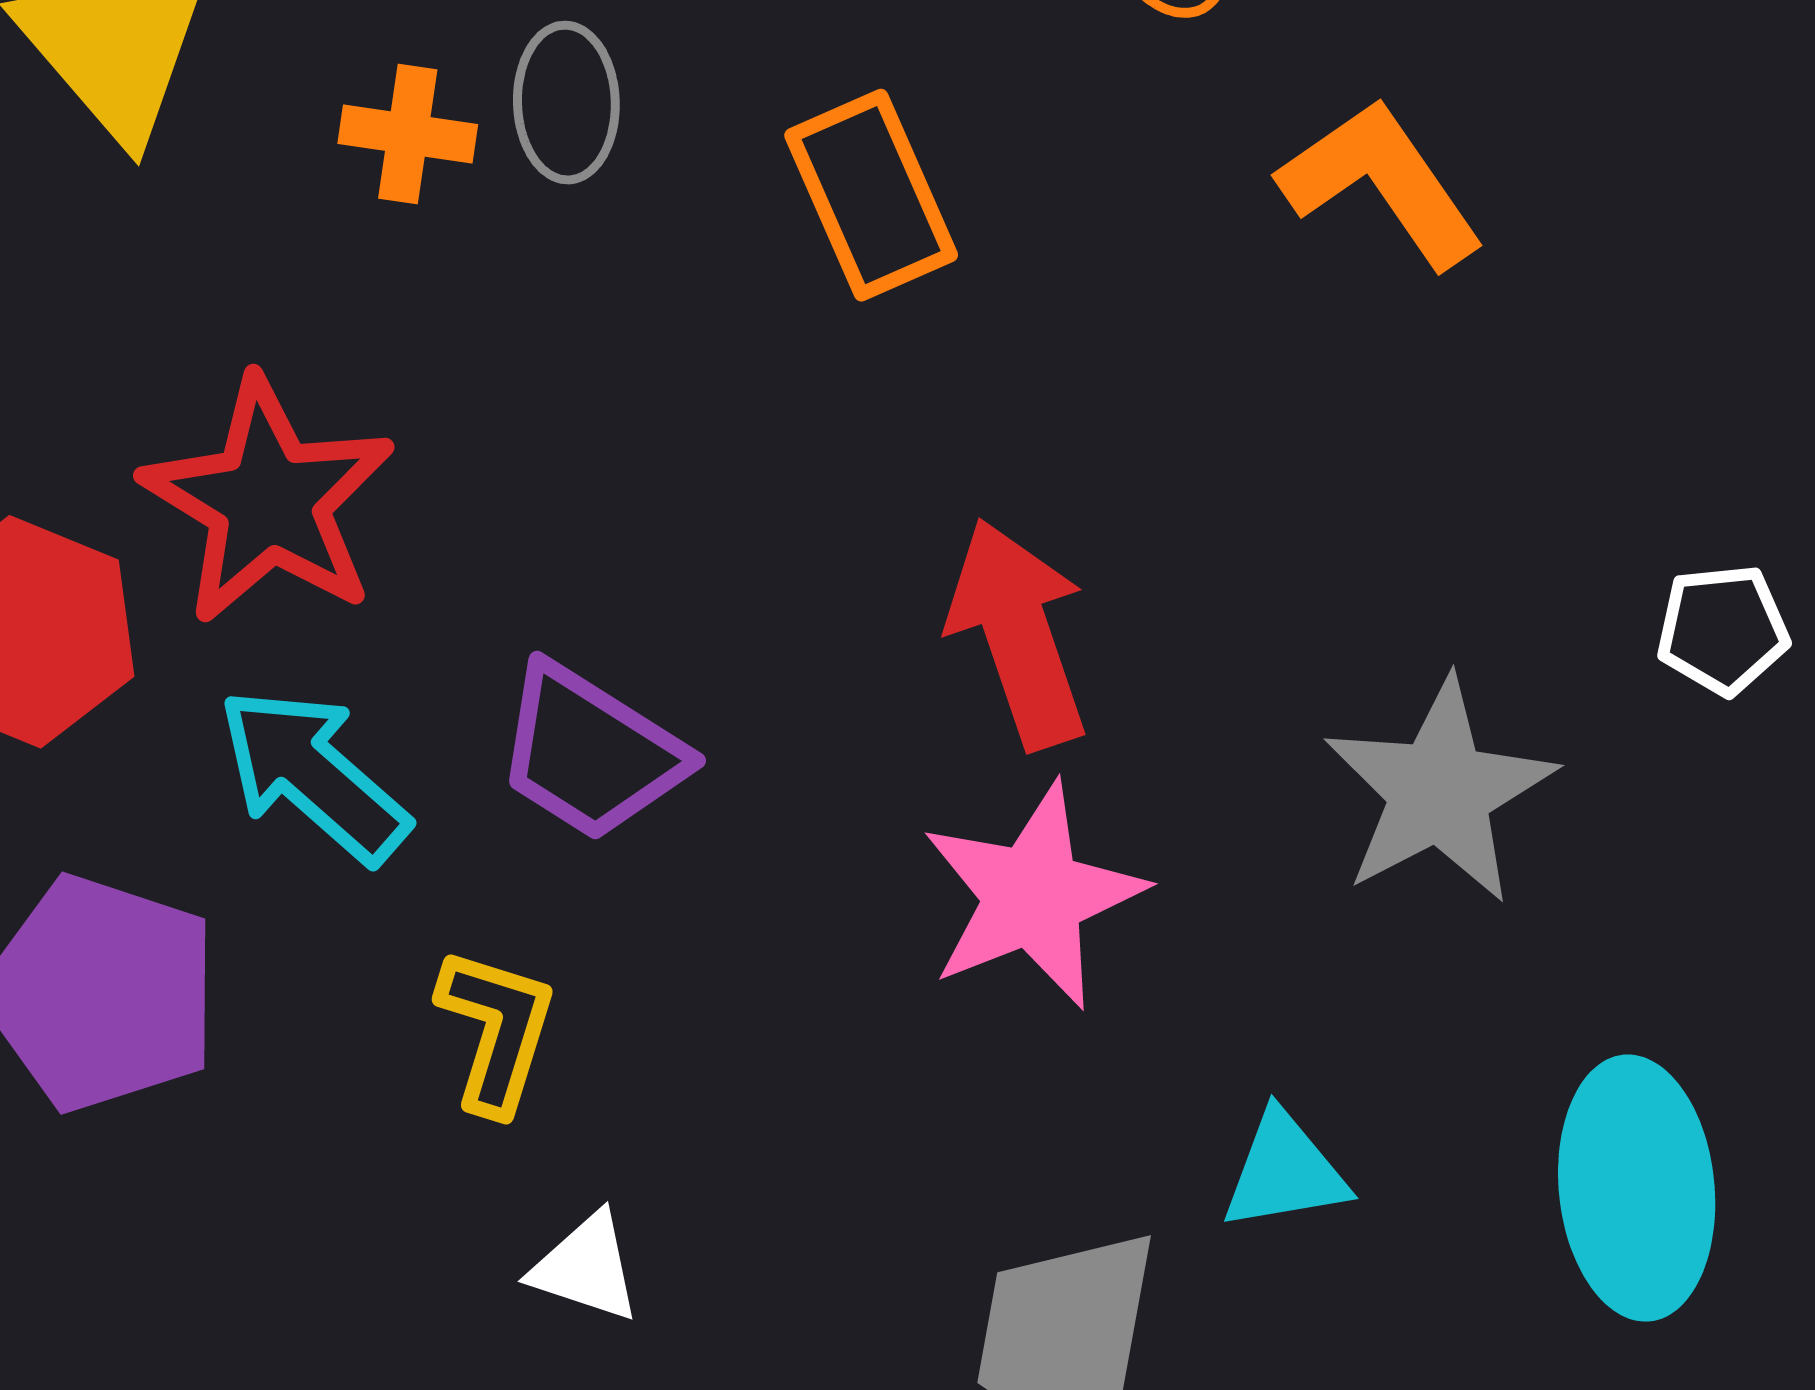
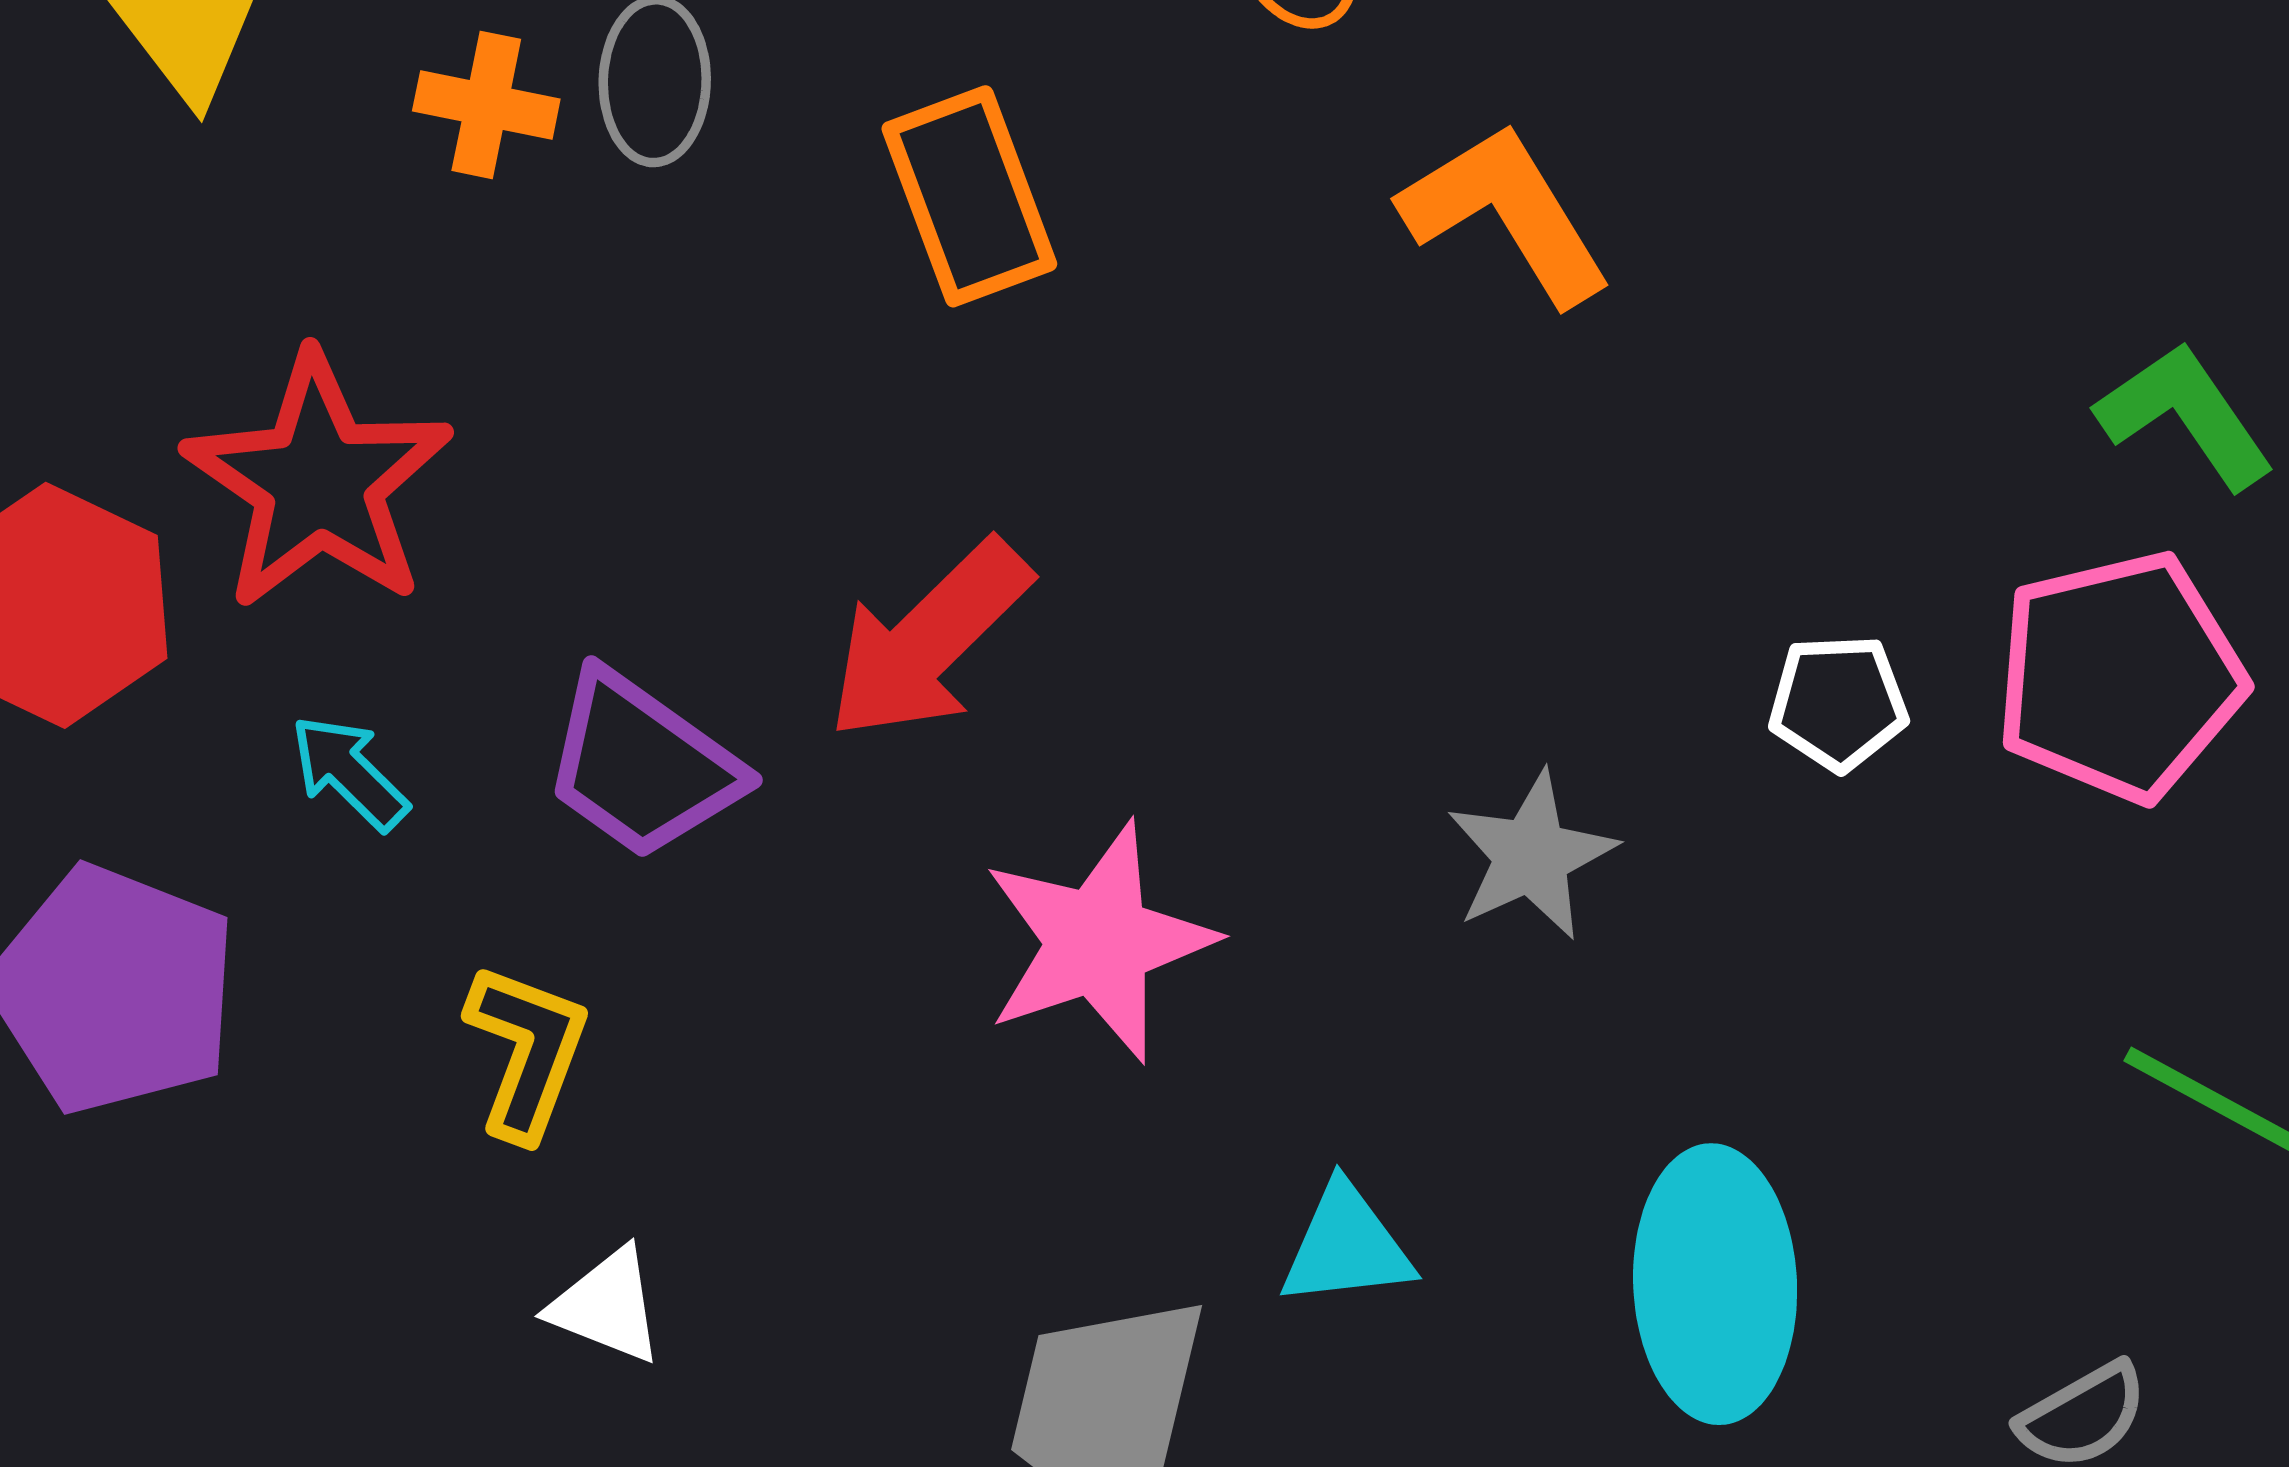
red arrow: (1018, 634) -> (929, 640), moved, turned -119
cyan arrow: (313, 775) -> (349, 773), size x0.6
gray star: (1439, 791) -> (1531, 856), size x0.7

